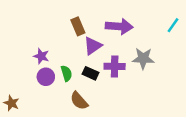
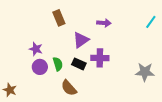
brown rectangle: (78, 26) -> (59, 18), moved
purple arrow: (119, 26) -> (104, 23), size x0.6
gray star: (143, 58) -> (145, 72), moved

